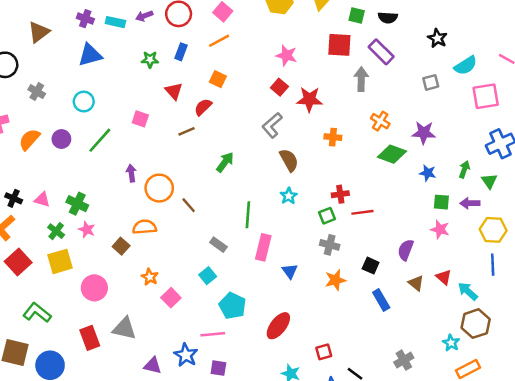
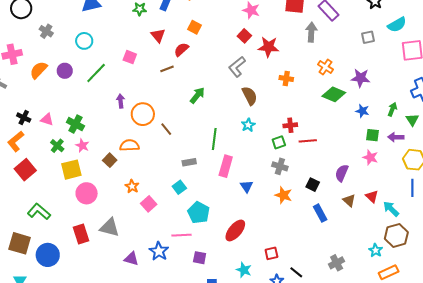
gray rectangle: (218, 245) -> (189, 162), turned -48
yellow square: (60, 261) -> (71, 170), moved
orange star: (335, 280) -> (283, 195), turned 30
purple square: (218, 368) -> (200, 258), moved

